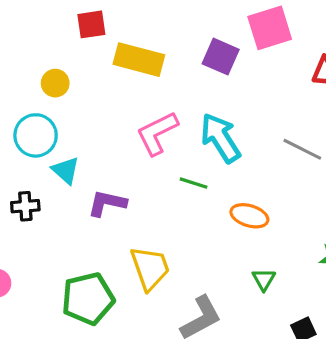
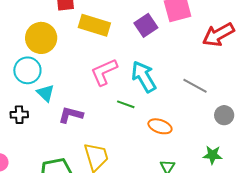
purple square: (221, 57) -> (146, 25), turned 30
yellow circle: (55, 83) -> (41, 38), size x1.8

